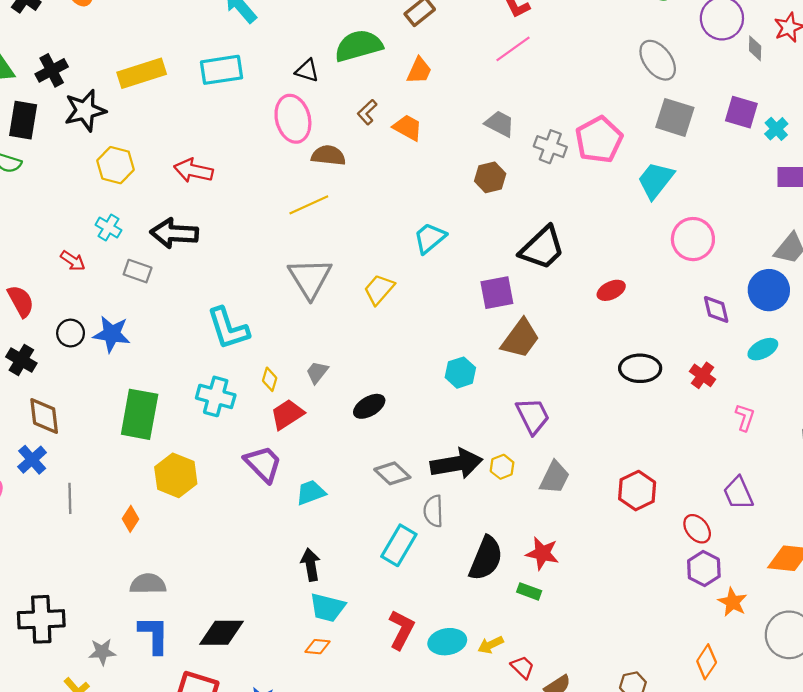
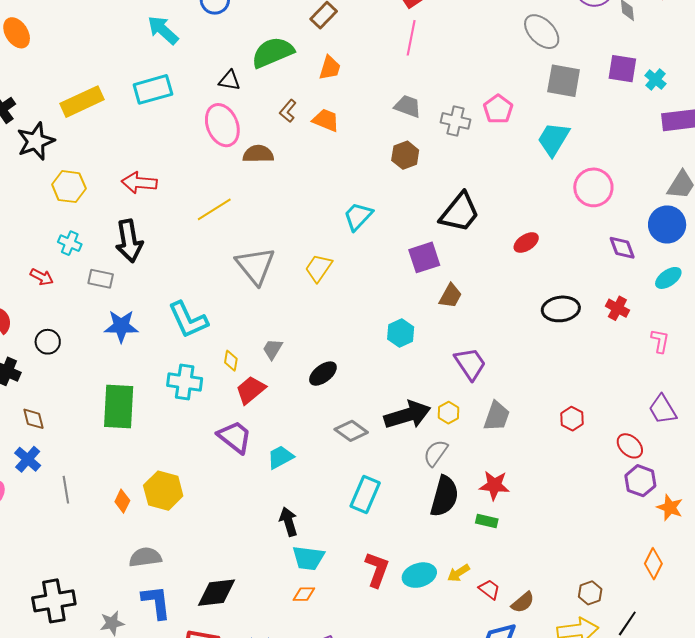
pink line: (513, 49) -> (411, 38), turned -36
pink pentagon: (599, 140) -> (498, 109), size x0.7
yellow line: (309, 205) -> (214, 209), moved
black arrow: (174, 233) -> (129, 241), turned -96
blue star: (112, 334) -> (121, 326), moved
brown trapezoid: (520, 339) -> (450, 296), size x0.7
brown diamond: (44, 416) -> (33, 419), size x0.7
yellow hexagon: (176, 475) -> (163, 491), moved
red hexagon: (637, 491) -> (572, 419), size x0.7
gray semicircle: (433, 511) -> (436, 453), moved, turned 44

